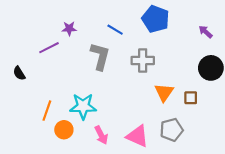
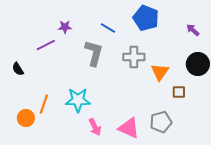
orange triangle: (164, 92) -> (160, 72), moved
orange circle: (64, 130) -> (26, 118), moved

